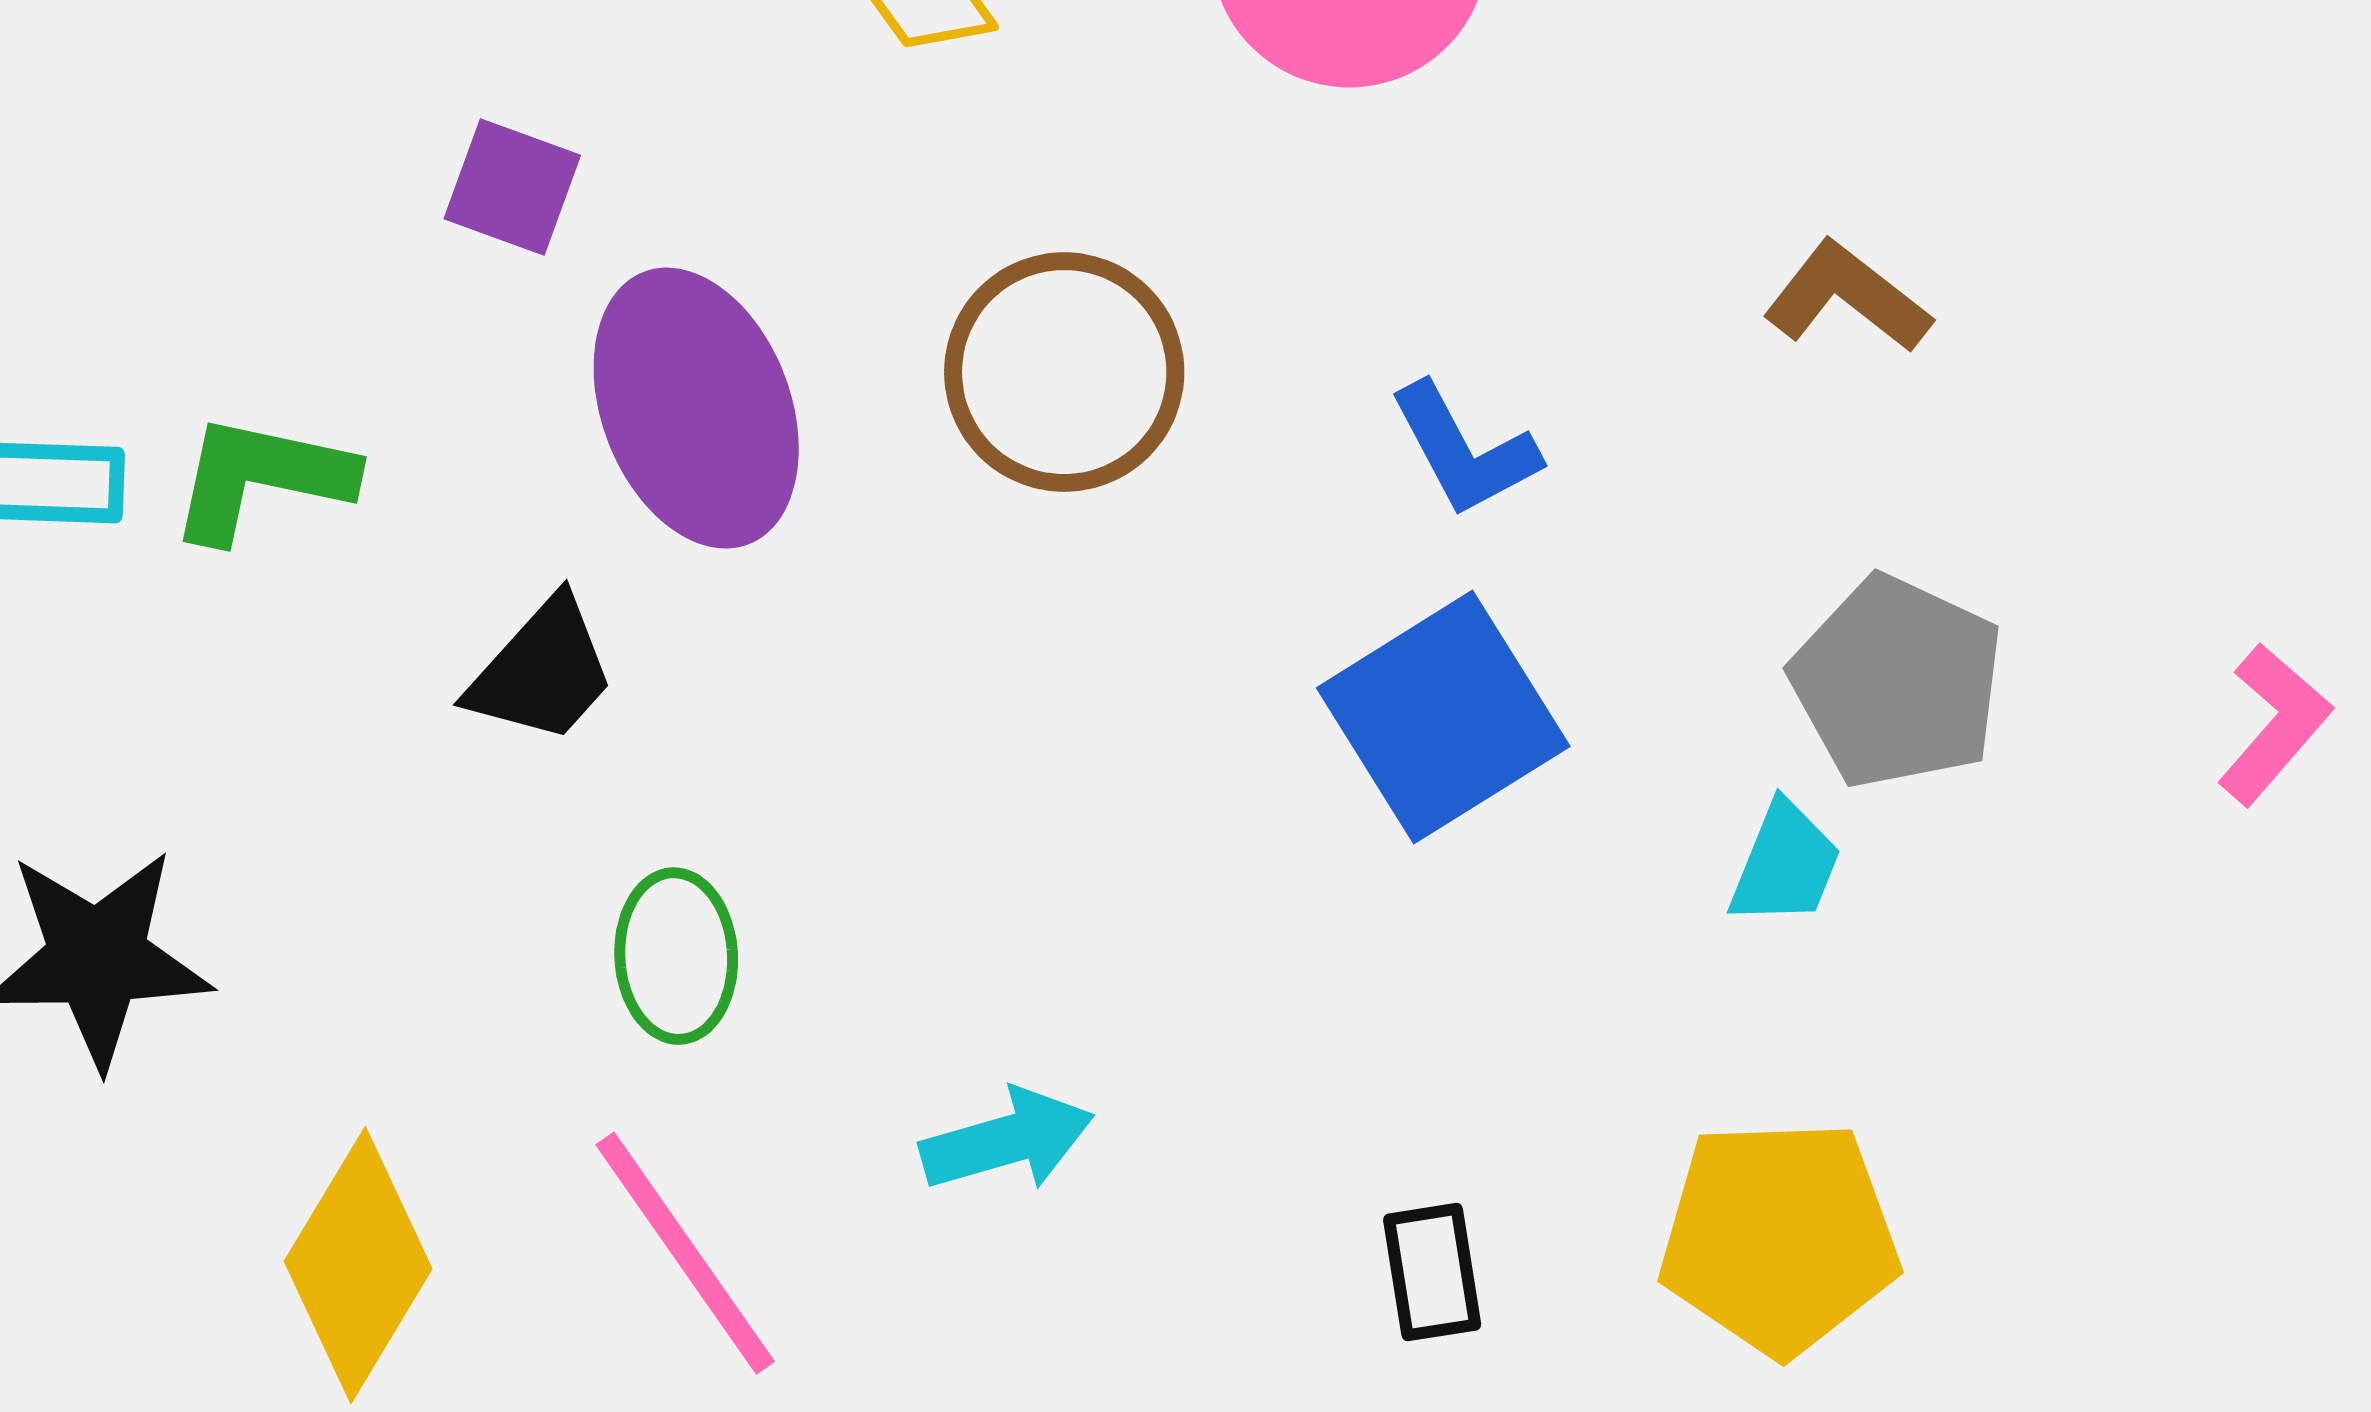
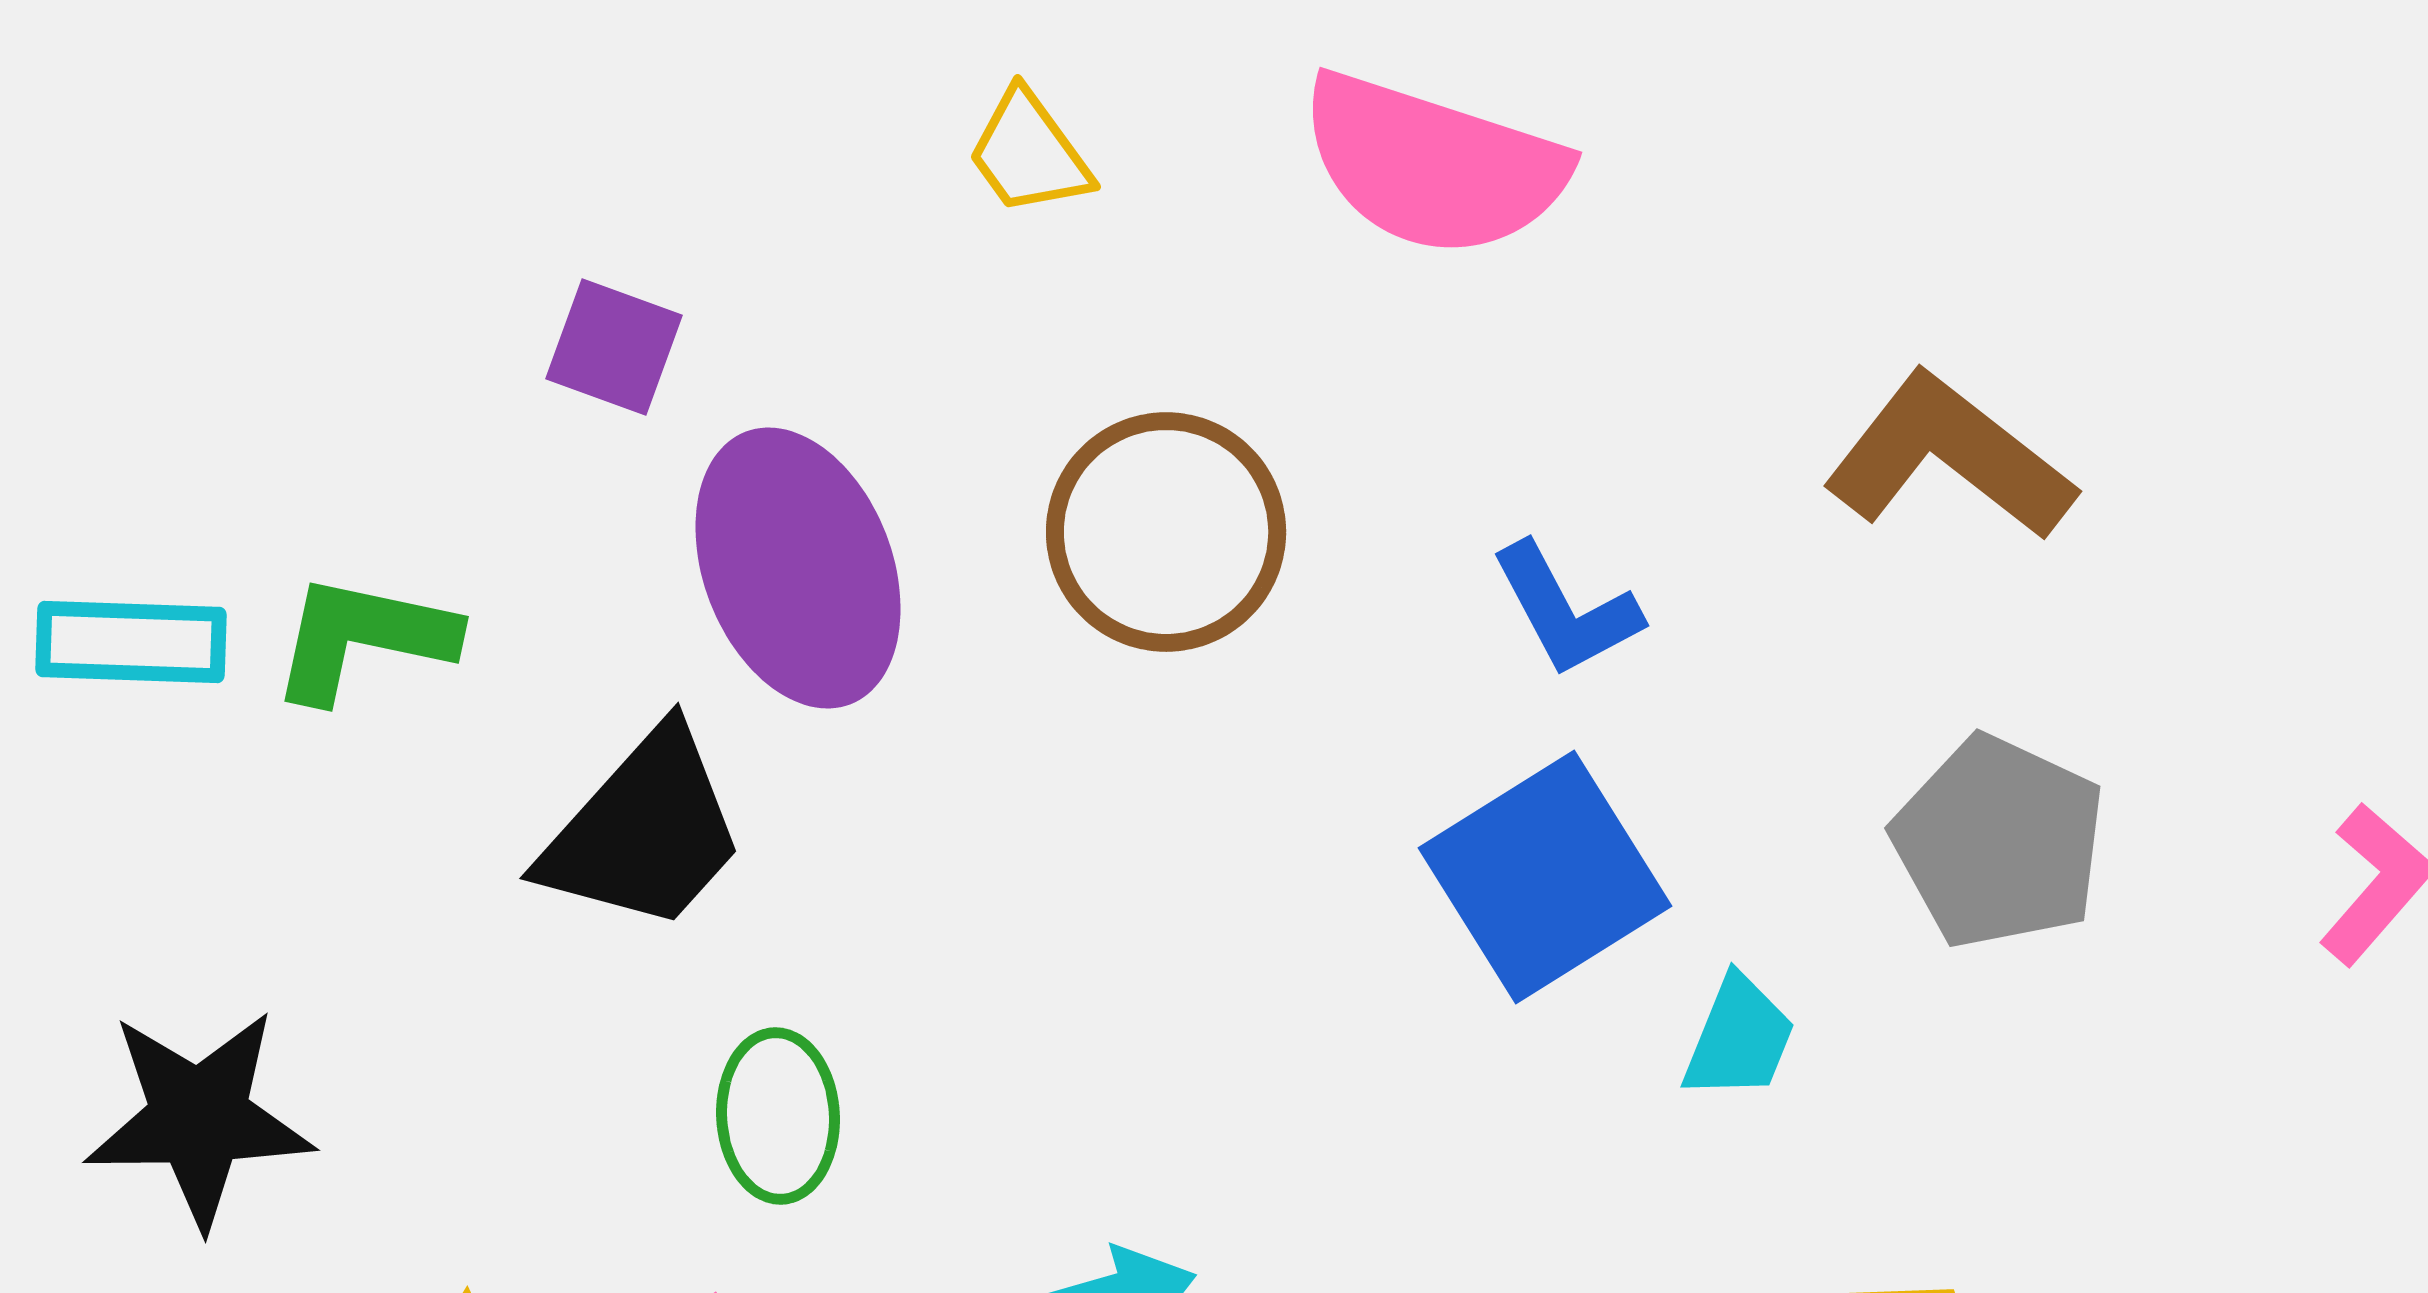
brown L-shape: (1847, 297) -> (1949, 457), size x1.5
black trapezoid: (542, 671) -> (644, 831), size x1.4
cyan trapezoid: (1785, 864) -> (1739, 1038), moved

